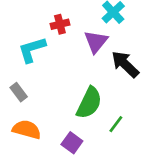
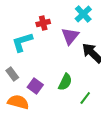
green semicircle: (89, 103) -> (65, 82), size x0.7
purple square: (72, 143) -> (35, 86), moved

